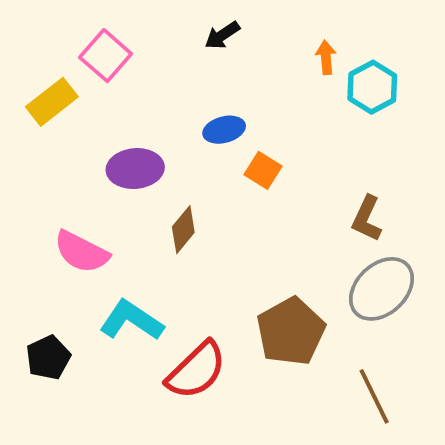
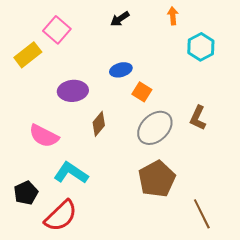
orange arrow: (326, 57) -> (173, 16), moved
gray ellipse: (382, 289) -> (155, 128), moved
red semicircle: (196, 370) -> (61, 216), moved

